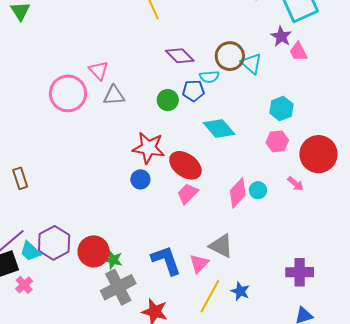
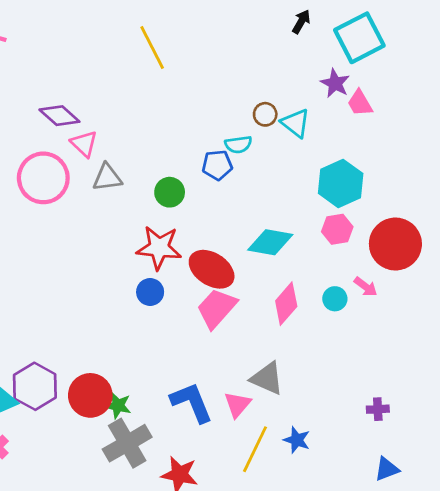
purple diamond: (180, 56) -> (59, 116), moved
brown circle: (230, 56) -> (265, 114), size x0.6
green circle: (168, 100) -> (170, 192), moved
cyan hexagon: (281, 109) -> (341, 183), size x1.4
cyan diamond: (219, 128) -> (270, 242), moved, turned -36
cyan circle: (258, 190) -> (335, 299), moved
pink trapezoid: (188, 194) -> (217, 308), size x1.4
purple cross: (300, 272) -> (378, 409), size x0.6

